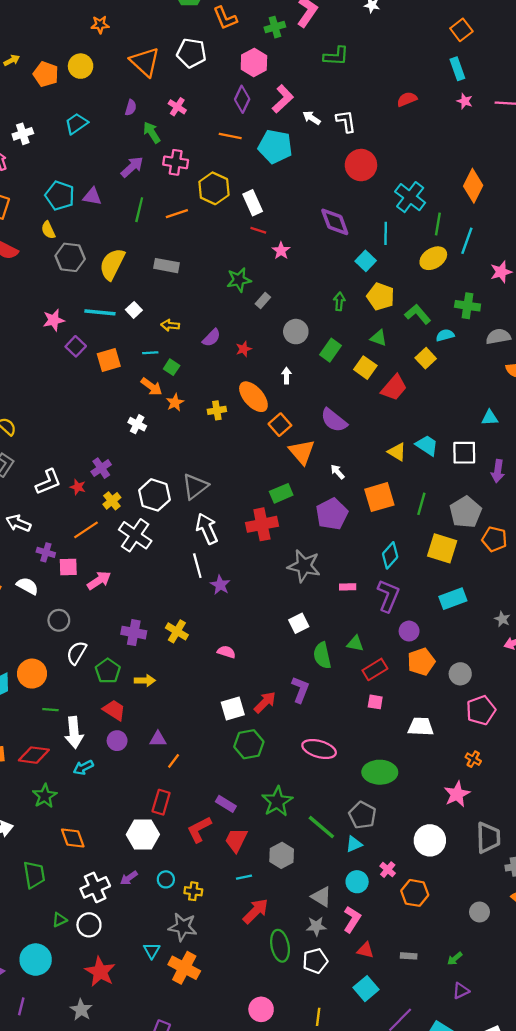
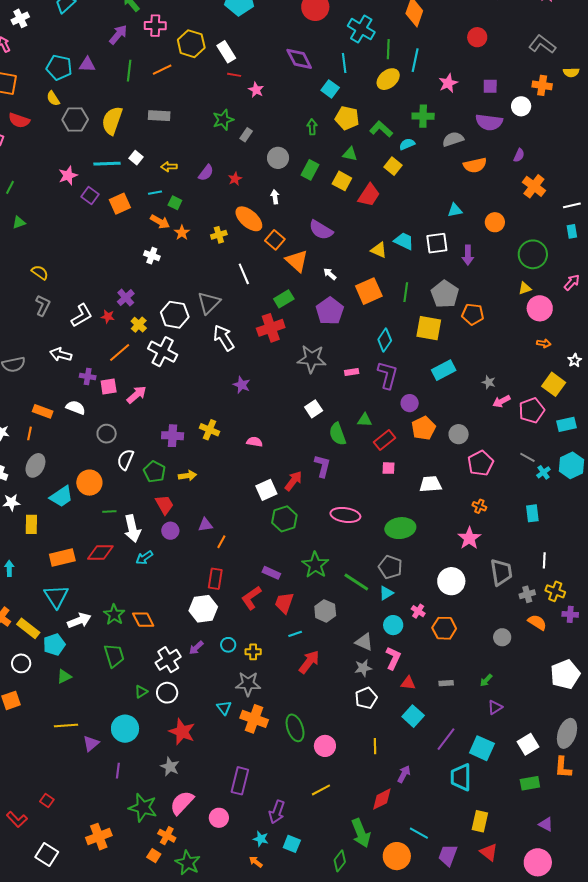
white line: (197, 566) -> (244, 274), moved
red trapezoid: (114, 710) -> (164, 505), turned 35
green star: (45, 796) -> (114, 615), moved
green ellipse: (280, 946) -> (295, 728), moved

